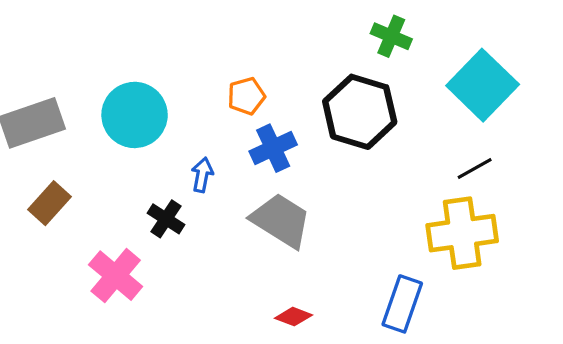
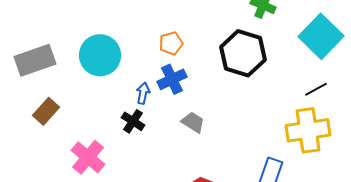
blue cross: (273, 148) -> (172, 79), moved
black cross: (166, 219) -> (133, 121), moved
gray trapezoid: (281, 220) -> (193, 122), size x0.6

